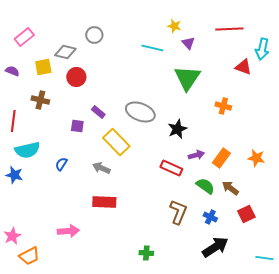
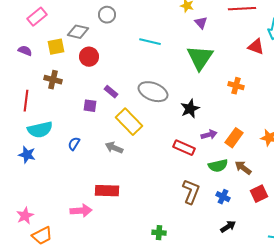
cyan line: (152, 48) -> (150, 42), moved
green semicircle: (205, 186) -> (218, 166), turned 132
red rectangle: (104, 202) -> (107, 191), moved
black arrow: (215, 247) -> (228, 227), size x0.6

